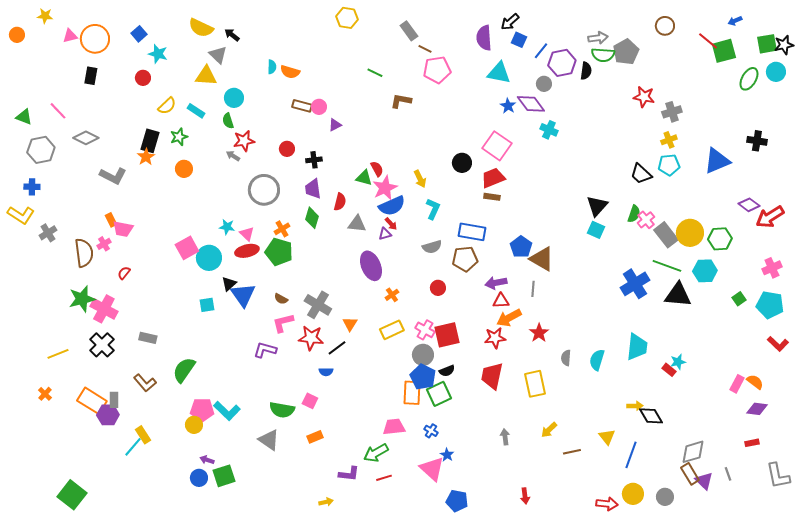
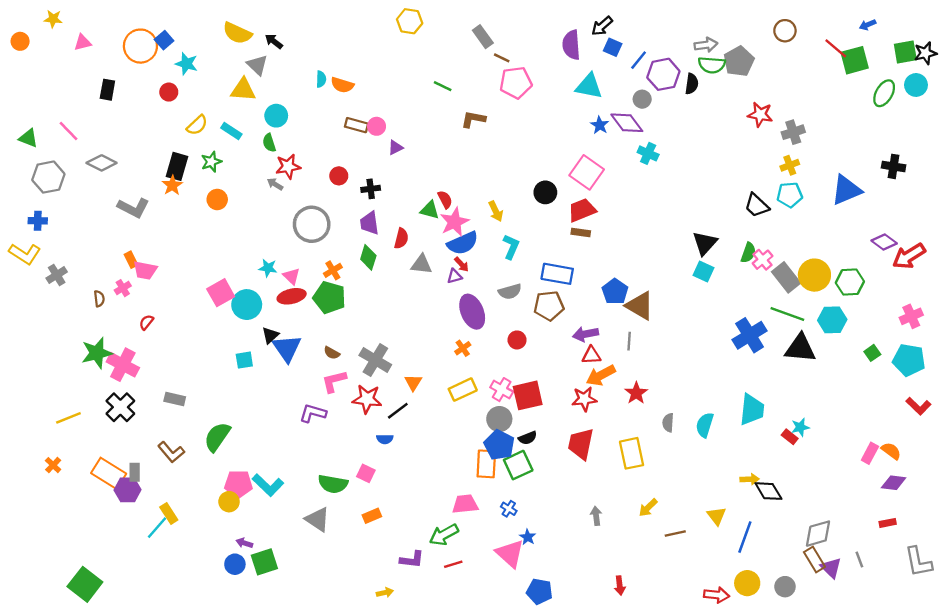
orange circle: (95, 39) -> (140, 46), moved
brown semicircle: (84, 253) -> (99, 299), size x0.5
purple ellipse: (371, 266) -> (472, 312), moved

